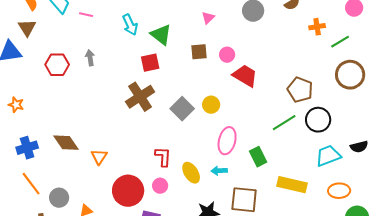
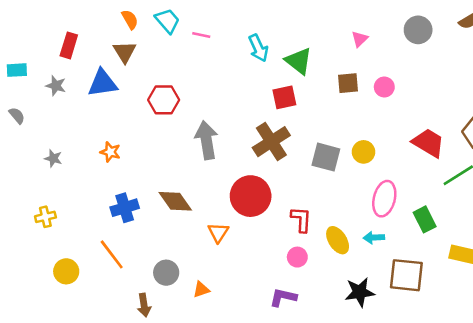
gray arrow: (90, 58) -> (206, 140), moved, size x1.8
red trapezoid: (245, 76) -> (428, 143), moved
gray square: (182, 109) -> (326, 157), turned -30
orange triangle: (99, 157) -> (218, 232), moved
orange line: (31, 184) -> (112, 254), moved
red circle: (128, 191) -> (251, 196), moved

